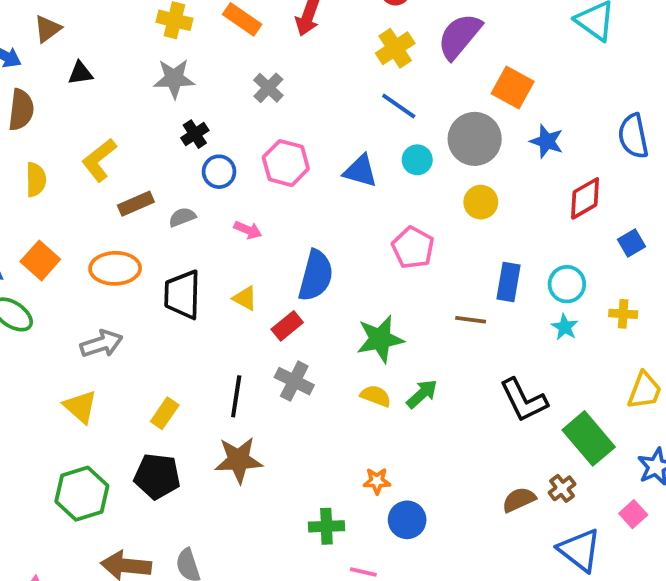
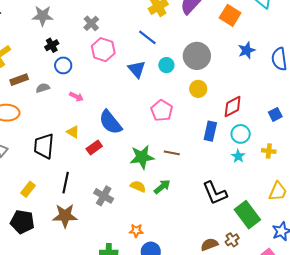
orange square: (513, 87) -> (230, 15), moved
blue line: (399, 106) -> (147, 37), moved
blue star: (547, 141) -> (247, 50), moved, turned 30
pink hexagon: (286, 163) -> (103, 50), moved
blue triangle: (360, 171) -> (137, 69), turned 30
red diamond: (585, 198) -> (233, 106), moved
blue semicircle: (316, 276) -> (110, 122), turned 124
black trapezoid: (182, 295) -> (44, 146), moved
brown line: (471, 320) -> (172, 153), moved
gray cross: (294, 381) -> (104, 196), moved

